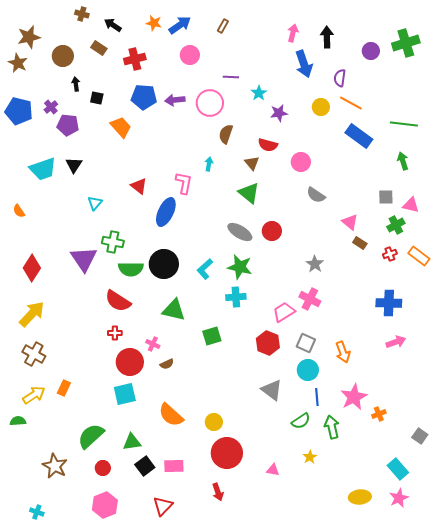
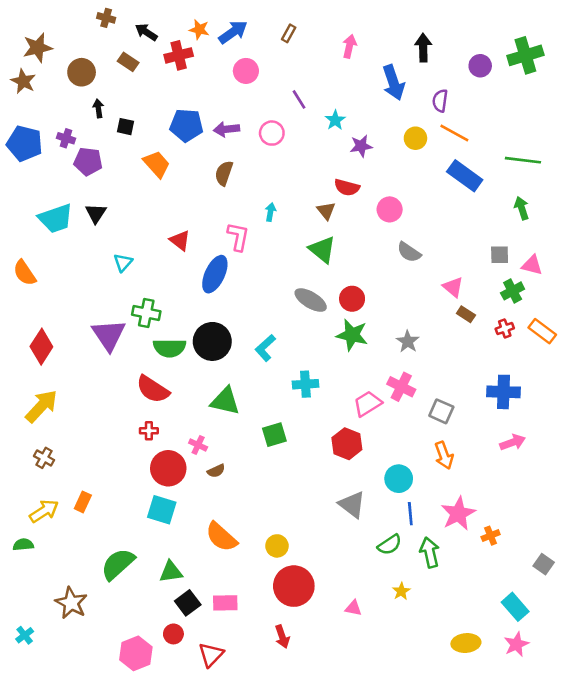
pink arrow: (293, 33) -> (349, 46), moved
red cross: (135, 59) -> (179, 55), moved
purple line: (231, 77) -> (299, 99), turned 56
pink circle: (210, 103) -> (272, 133), size x0.7
purple cross: (51, 107) -> (66, 138), turned -32
brown semicircle: (226, 134) -> (224, 173), moved
orange semicircle: (19, 211) -> (25, 273), size x1.5
green star: (240, 267) -> (352, 335), moved
gray square: (306, 343) -> (441, 411), moved
brown cross: (34, 354) -> (44, 458), size x0.7
cyan square: (125, 394) -> (162, 510), turned 30
red circle: (103, 468) -> (173, 634), moved
cyan cross: (37, 512) -> (25, 635), moved, turned 32

